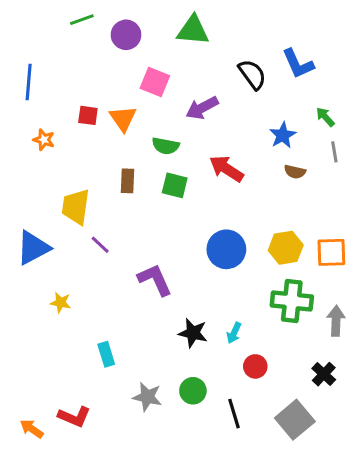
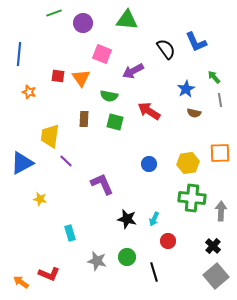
blue circle: (226, 249) -> (149, 164), size x0.6
orange square: (331, 252) -> (220, 153), moved
gray square: (295, 420) -> (216, 276), moved

